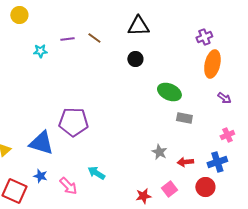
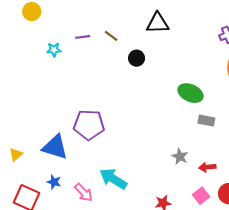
black circle: (135, 59) -> (137, 58), moved
cyan arrow: (96, 173) -> (113, 179), size x1.5
pink square: (169, 189) -> (201, 196), moved

